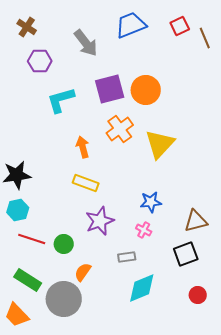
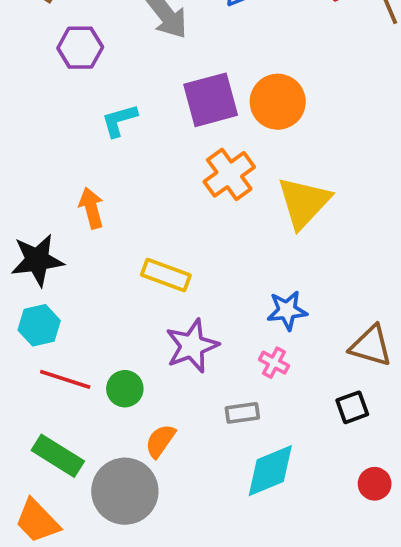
cyan L-shape: (61, 100) -> (119, 120), size x0.7
orange arrow: (83, 147) -> (91, 208), moved
brown triangle: (196, 221) -> (371, 346), turned 30
black square: (186, 254) -> (352, 407), size x0.7

